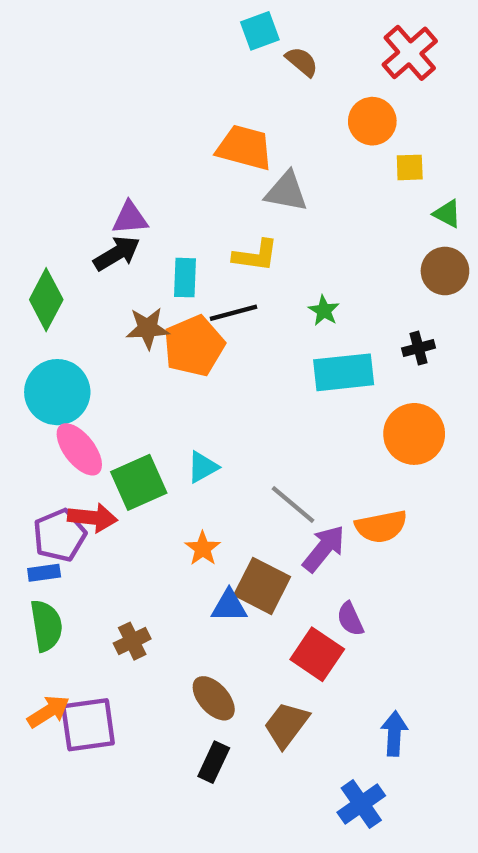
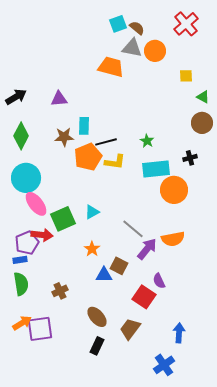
cyan square: (260, 31) -> (118, 24), moved
orange circle: (372, 121) -> (155, 51), moved
gray triangle: (286, 192) -> (132, 48), moved
black arrow: (117, 253) -> (16, 97), moved
yellow L-shape: (256, 256) -> (115, 162), moved
brown star: (148, 328) -> (64, 137), moved
orange circle: (414, 434) -> (174, 190), moved
brown square: (262, 586) -> (119, 266), size x0.7

